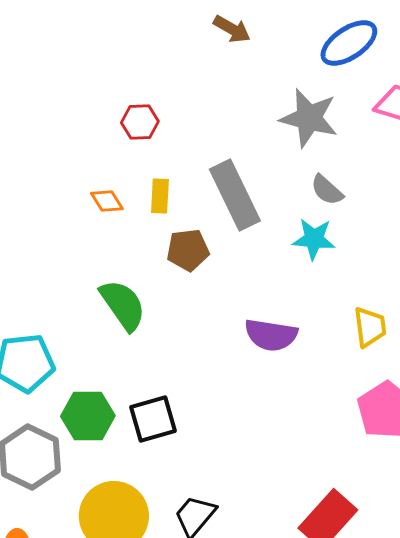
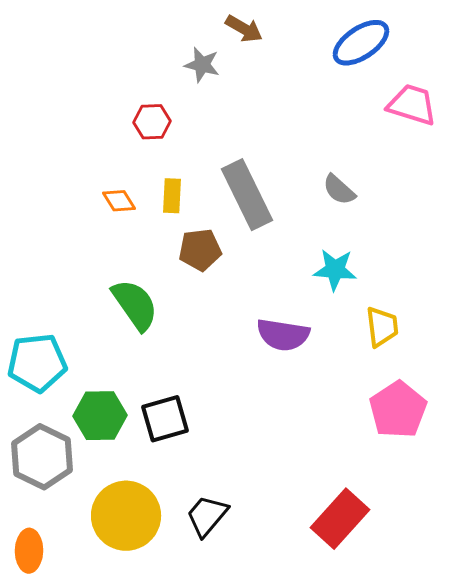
gray star: (309, 118) -> (202, 65), moved, size x0.6
cyan star: (314, 239) -> (335, 270), moved

